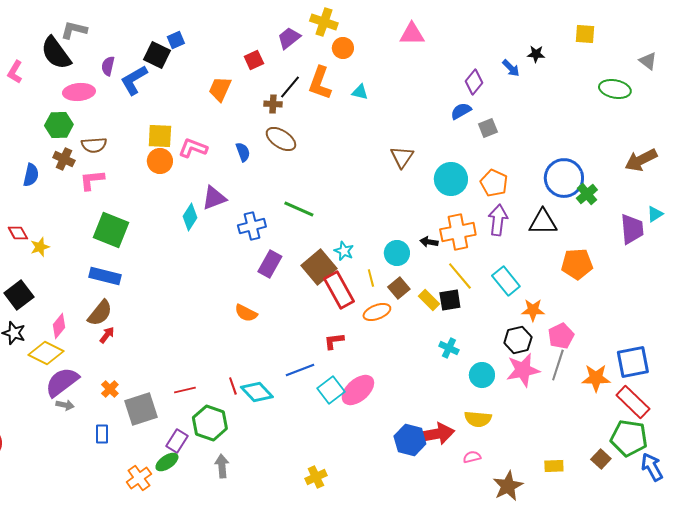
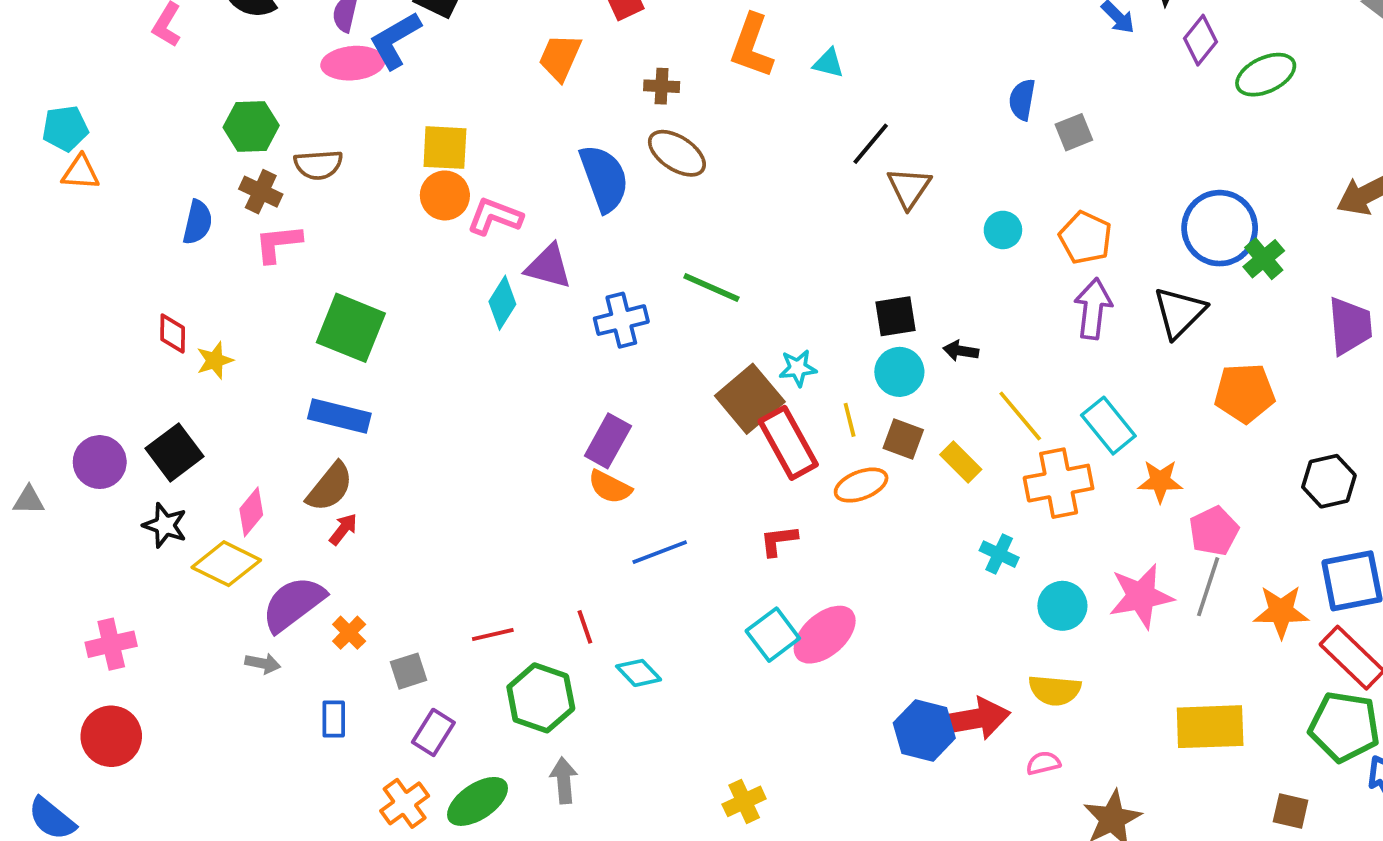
purple diamond: (474, 82) -> (1200, 40), moved
black line: (290, 87) -> (871, 144), moved
green ellipse: (615, 89) -> (1266, 75), moved, turned -36
pink ellipse: (79, 92) -> (353, 63), moved
blue semicircle: (461, 111) -> (1022, 100), turned -50
pink L-shape: (193, 148) -> (495, 217), moved
blue semicircle: (243, 152) -> (604, 178), size x1.8
cyan circle: (451, 179) -> (1003, 230), size x0.6
pink L-shape: (92, 180) -> (278, 243), moved
purple triangle: (214, 198) -> (548, 266), turned 36
black triangle: (543, 222) -> (1179, 312), turned -44
orange cross: (458, 232) -> (1059, 483), moved
red diamond: (18, 233) -> (173, 334), turned 30
cyan star: (344, 251) -> (798, 368), turned -30
purple rectangle: (270, 264) -> (608, 441), moved
brown square: (399, 288) -> (903, 439), turned -30
black square: (450, 300) -> (896, 316), moved
black hexagon: (518, 340) -> (1329, 481), moved
blue line: (300, 370) -> (660, 552), moved
purple semicircle: (62, 382) -> (293, 604), moved
cyan diamond: (257, 392) -> (639, 673), moved, size x0.7
gray square: (141, 409) -> (408, 671), size x0.6
purple rectangle: (177, 441) -> (433, 732), moved
brown square: (601, 459) -> (1291, 811), moved, turned -30
green ellipse: (167, 462) -> (478, 801), moved, size x1.4
yellow rectangle: (554, 466) -> (1210, 727), moved, size x1.8

